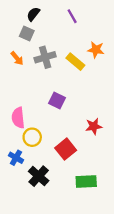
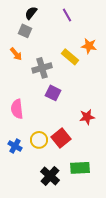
gray cross: (45, 57) -> (42, 68), moved
yellow circle: (32, 137) -> (39, 140), moved
black cross: (39, 176) -> (50, 176), moved

